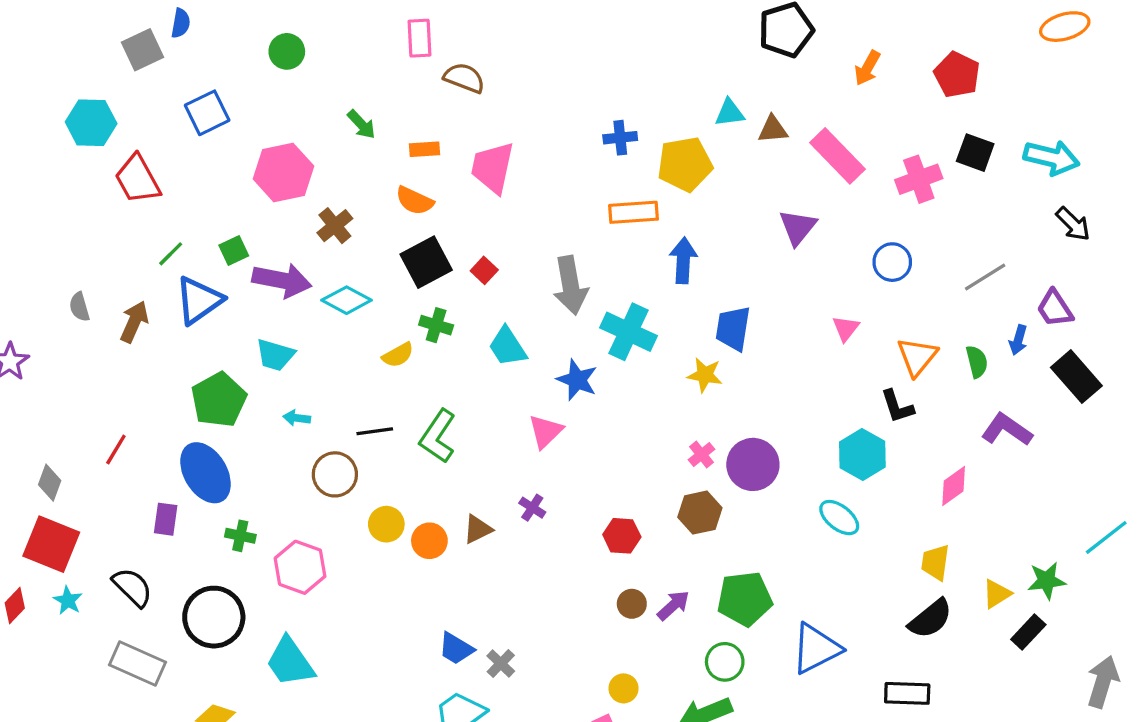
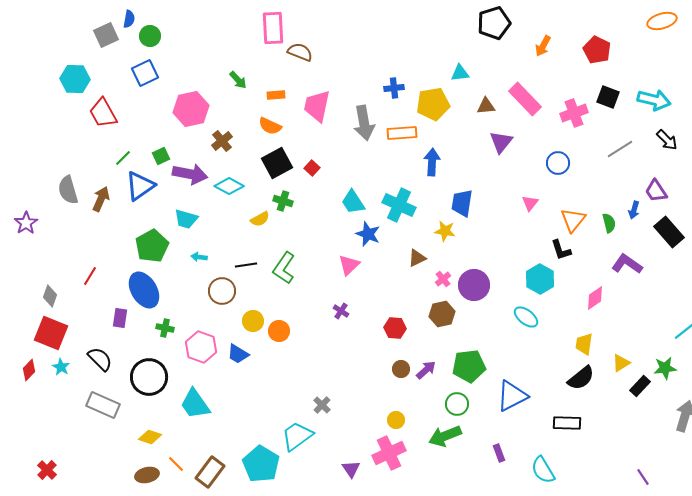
pink rectangle: (419, 38) -> (273, 28), size x1.4
green circle: (287, 51) -> (150, 36), moved
brown triangle: (773, 129) -> (486, 106), moved
gray line: (985, 277) -> (620, 149), moved
gray arrow: (570, 285) -> (364, 123), moved
gray semicircle: (79, 307) -> (68, 190), size x1.6
cyan trapezoid: (507, 347) -> (353, 202), moved
brown triangle: (478, 529) -> (417, 258), moved
green star: (1047, 581) -> (665, 368), moved
blue trapezoid: (456, 649) -> (238, 354), moved

